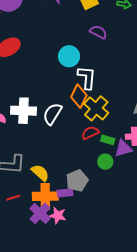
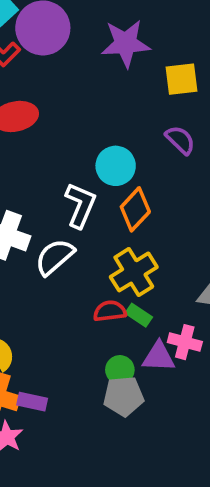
white L-shape: (87, 78) -> (80, 205), moved
orange diamond: (79, 96) -> (135, 209), moved
green rectangle: (108, 140) -> (139, 315), moved
gray pentagon: (77, 181) -> (124, 396), moved

